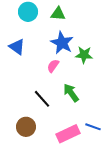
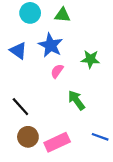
blue star: (62, 43) -> (51, 45), moved
black line: (42, 99) -> (20, 107), moved
pink rectangle: (68, 134) -> (57, 142), moved

